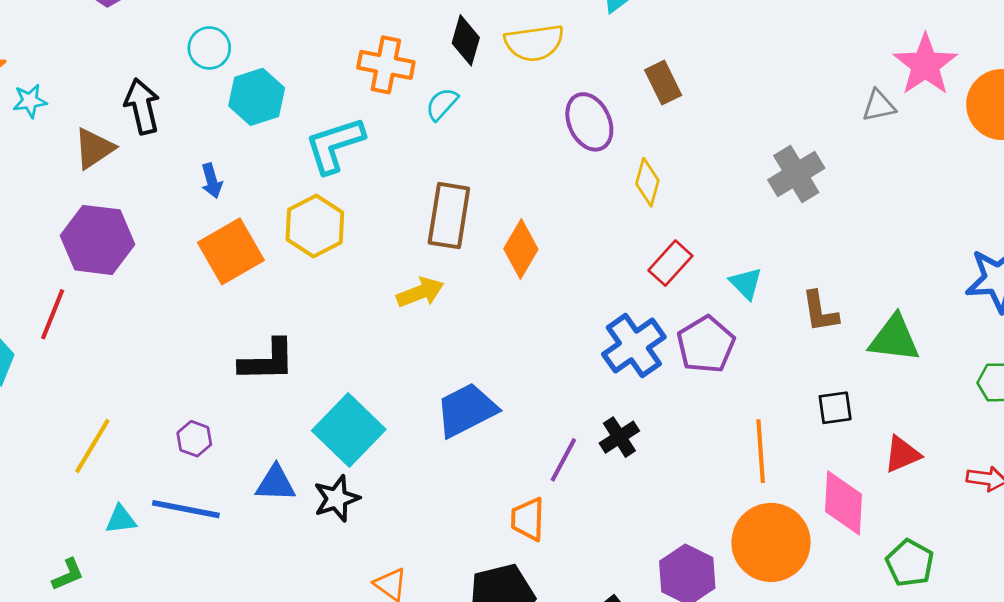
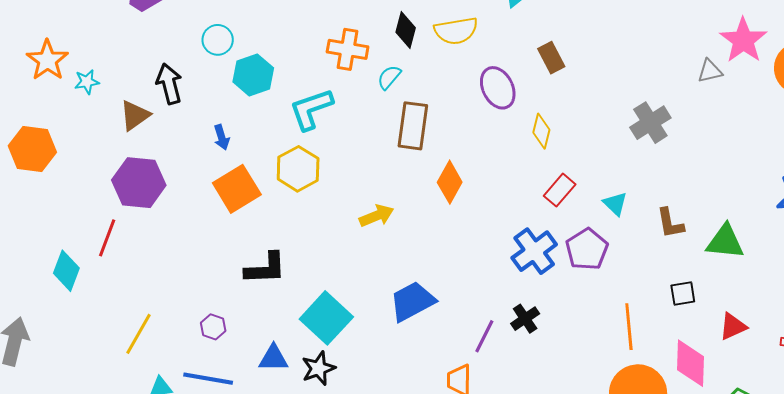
brown rectangle: (449, 216) -> (413, 126), moved

